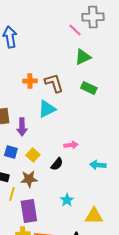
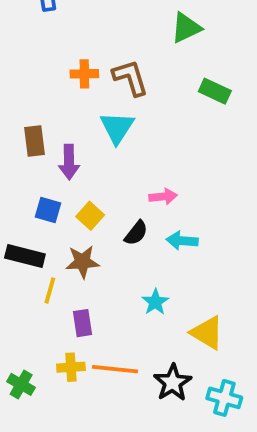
green rectangle: (89, 88) -> (215, 91), moved
cyan triangle: (47, 109) -> (117, 128), turned -30
cyan arrow: (98, 165) -> (182, 241), moved
purple rectangle: (29, 211) -> (82, 323), size x0.6
yellow triangle: (94, 216) -> (207, 333), turned 30

